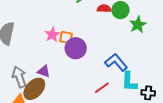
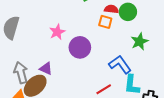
green star: (138, 25) -> (139, 41), moved
orange square: (66, 38) -> (105, 22), moved

